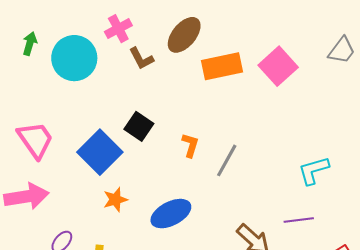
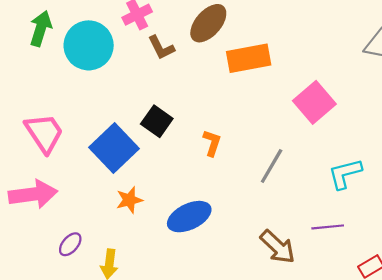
green arrow: (30, 43) -> (41, 28), size x1.4
pink square: (278, 66) -> (314, 102), moved
gray line: (227, 160) -> (272, 166), moved

